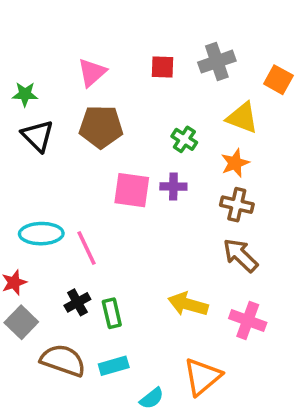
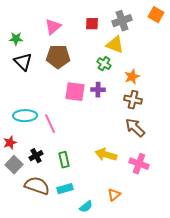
orange square: (278, 80) -> (156, 15), moved
yellow triangle: (242, 118) -> (115, 45), moved
black cross: (77, 302) -> (36, 156), moved
orange triangle: (202, 377) -> (114, 195), size x0.6

